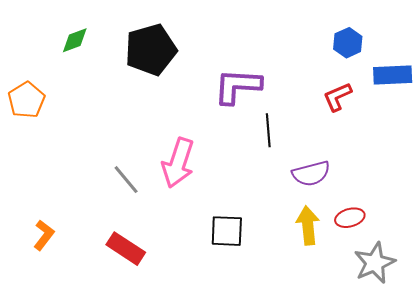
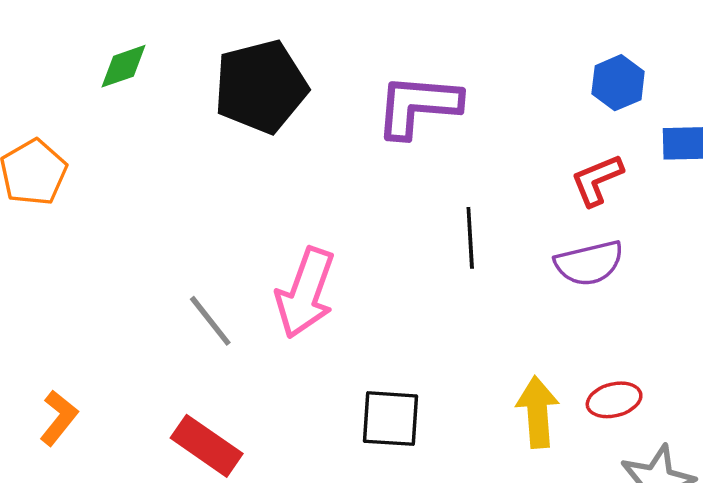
purple L-shape: (238, 86) -> (418, 106), moved
purple semicircle: (311, 174) -> (589, 263), moved

